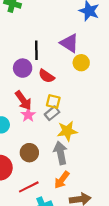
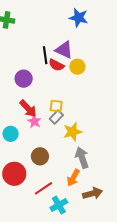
black line: (36, 50) -> (45, 55), moved
red semicircle: (46, 76) -> (56, 65), moved
gray arrow: (61, 153) -> (82, 158), moved

